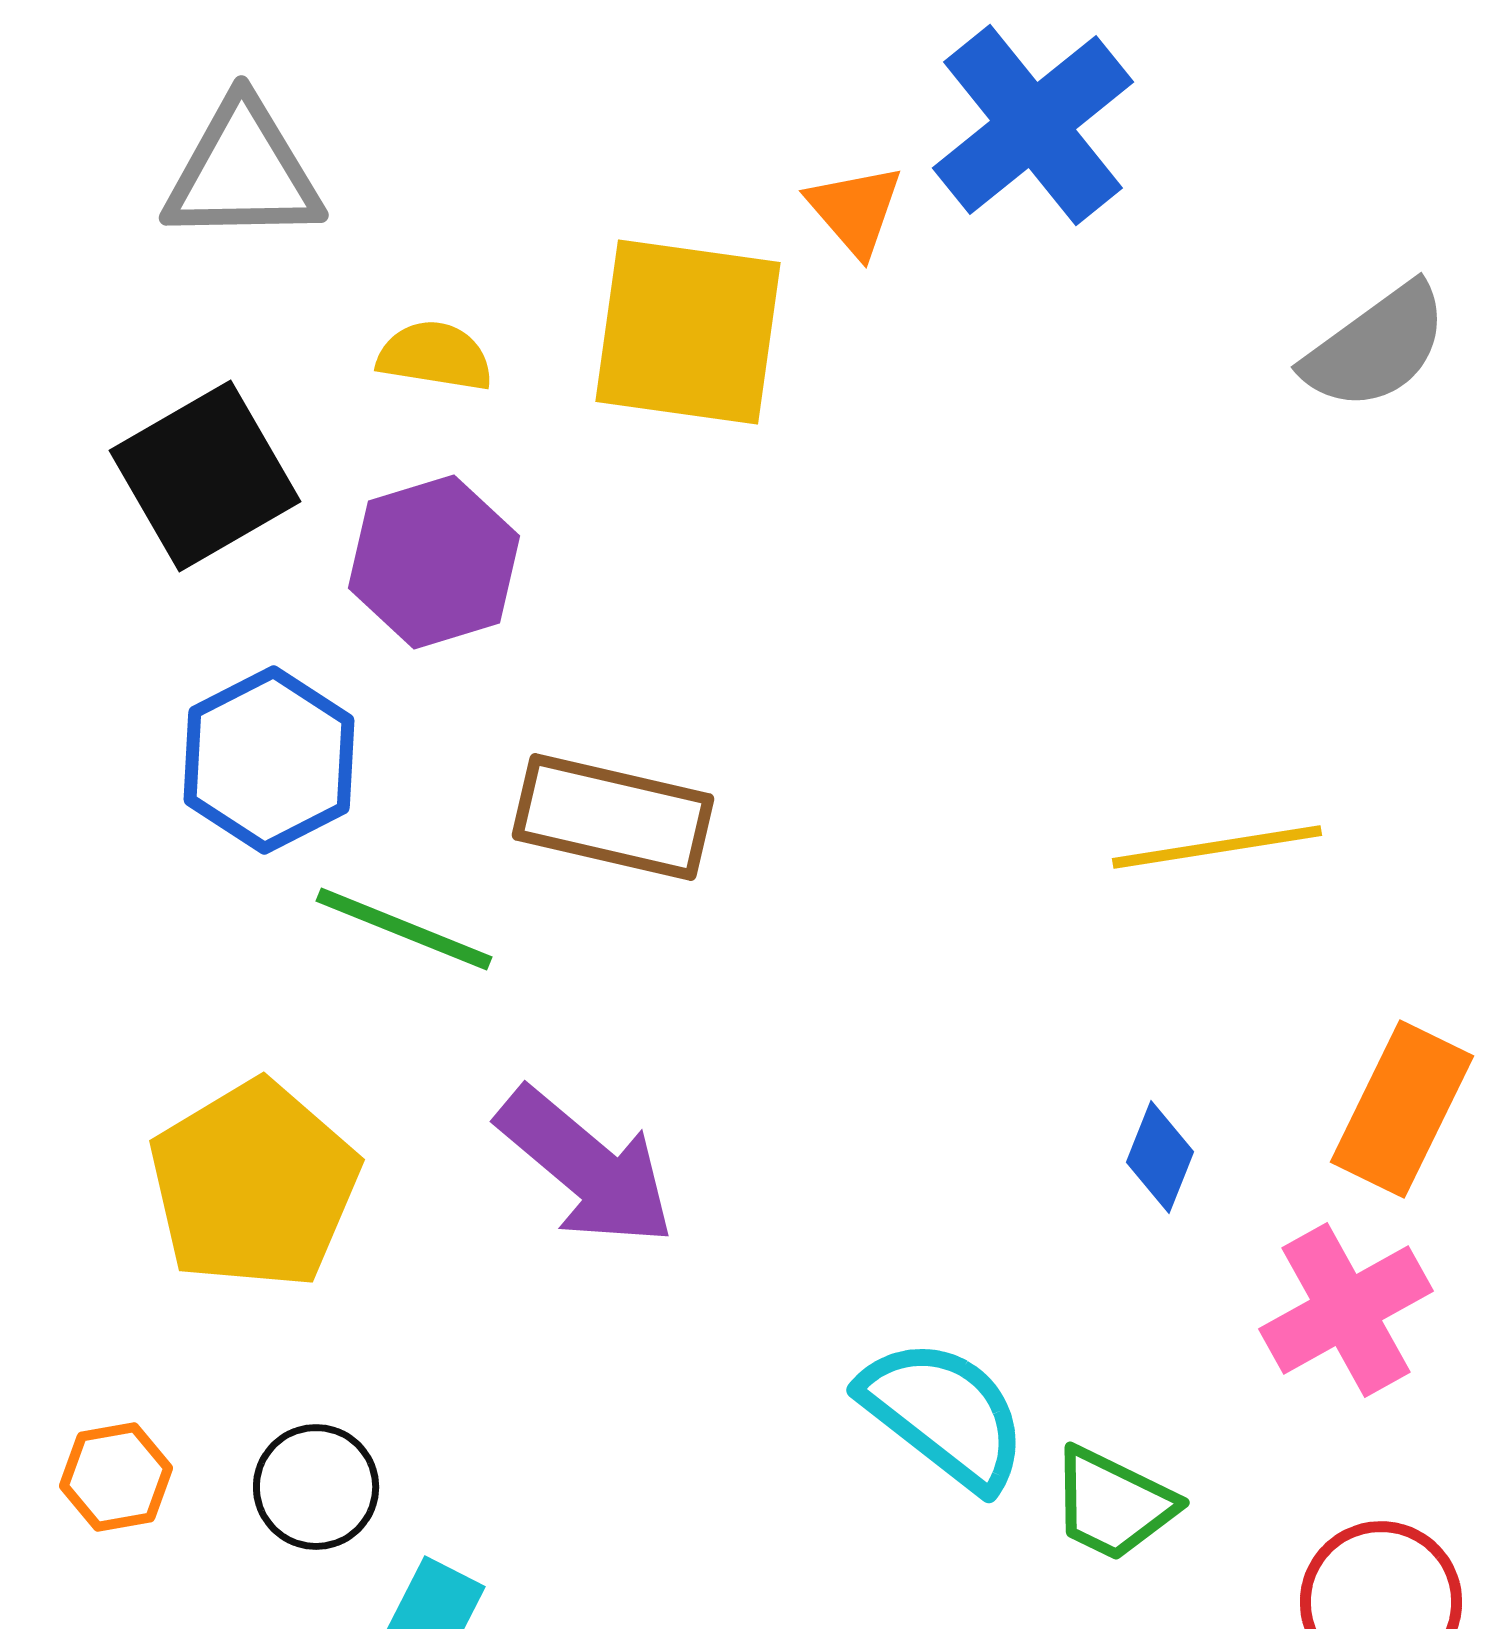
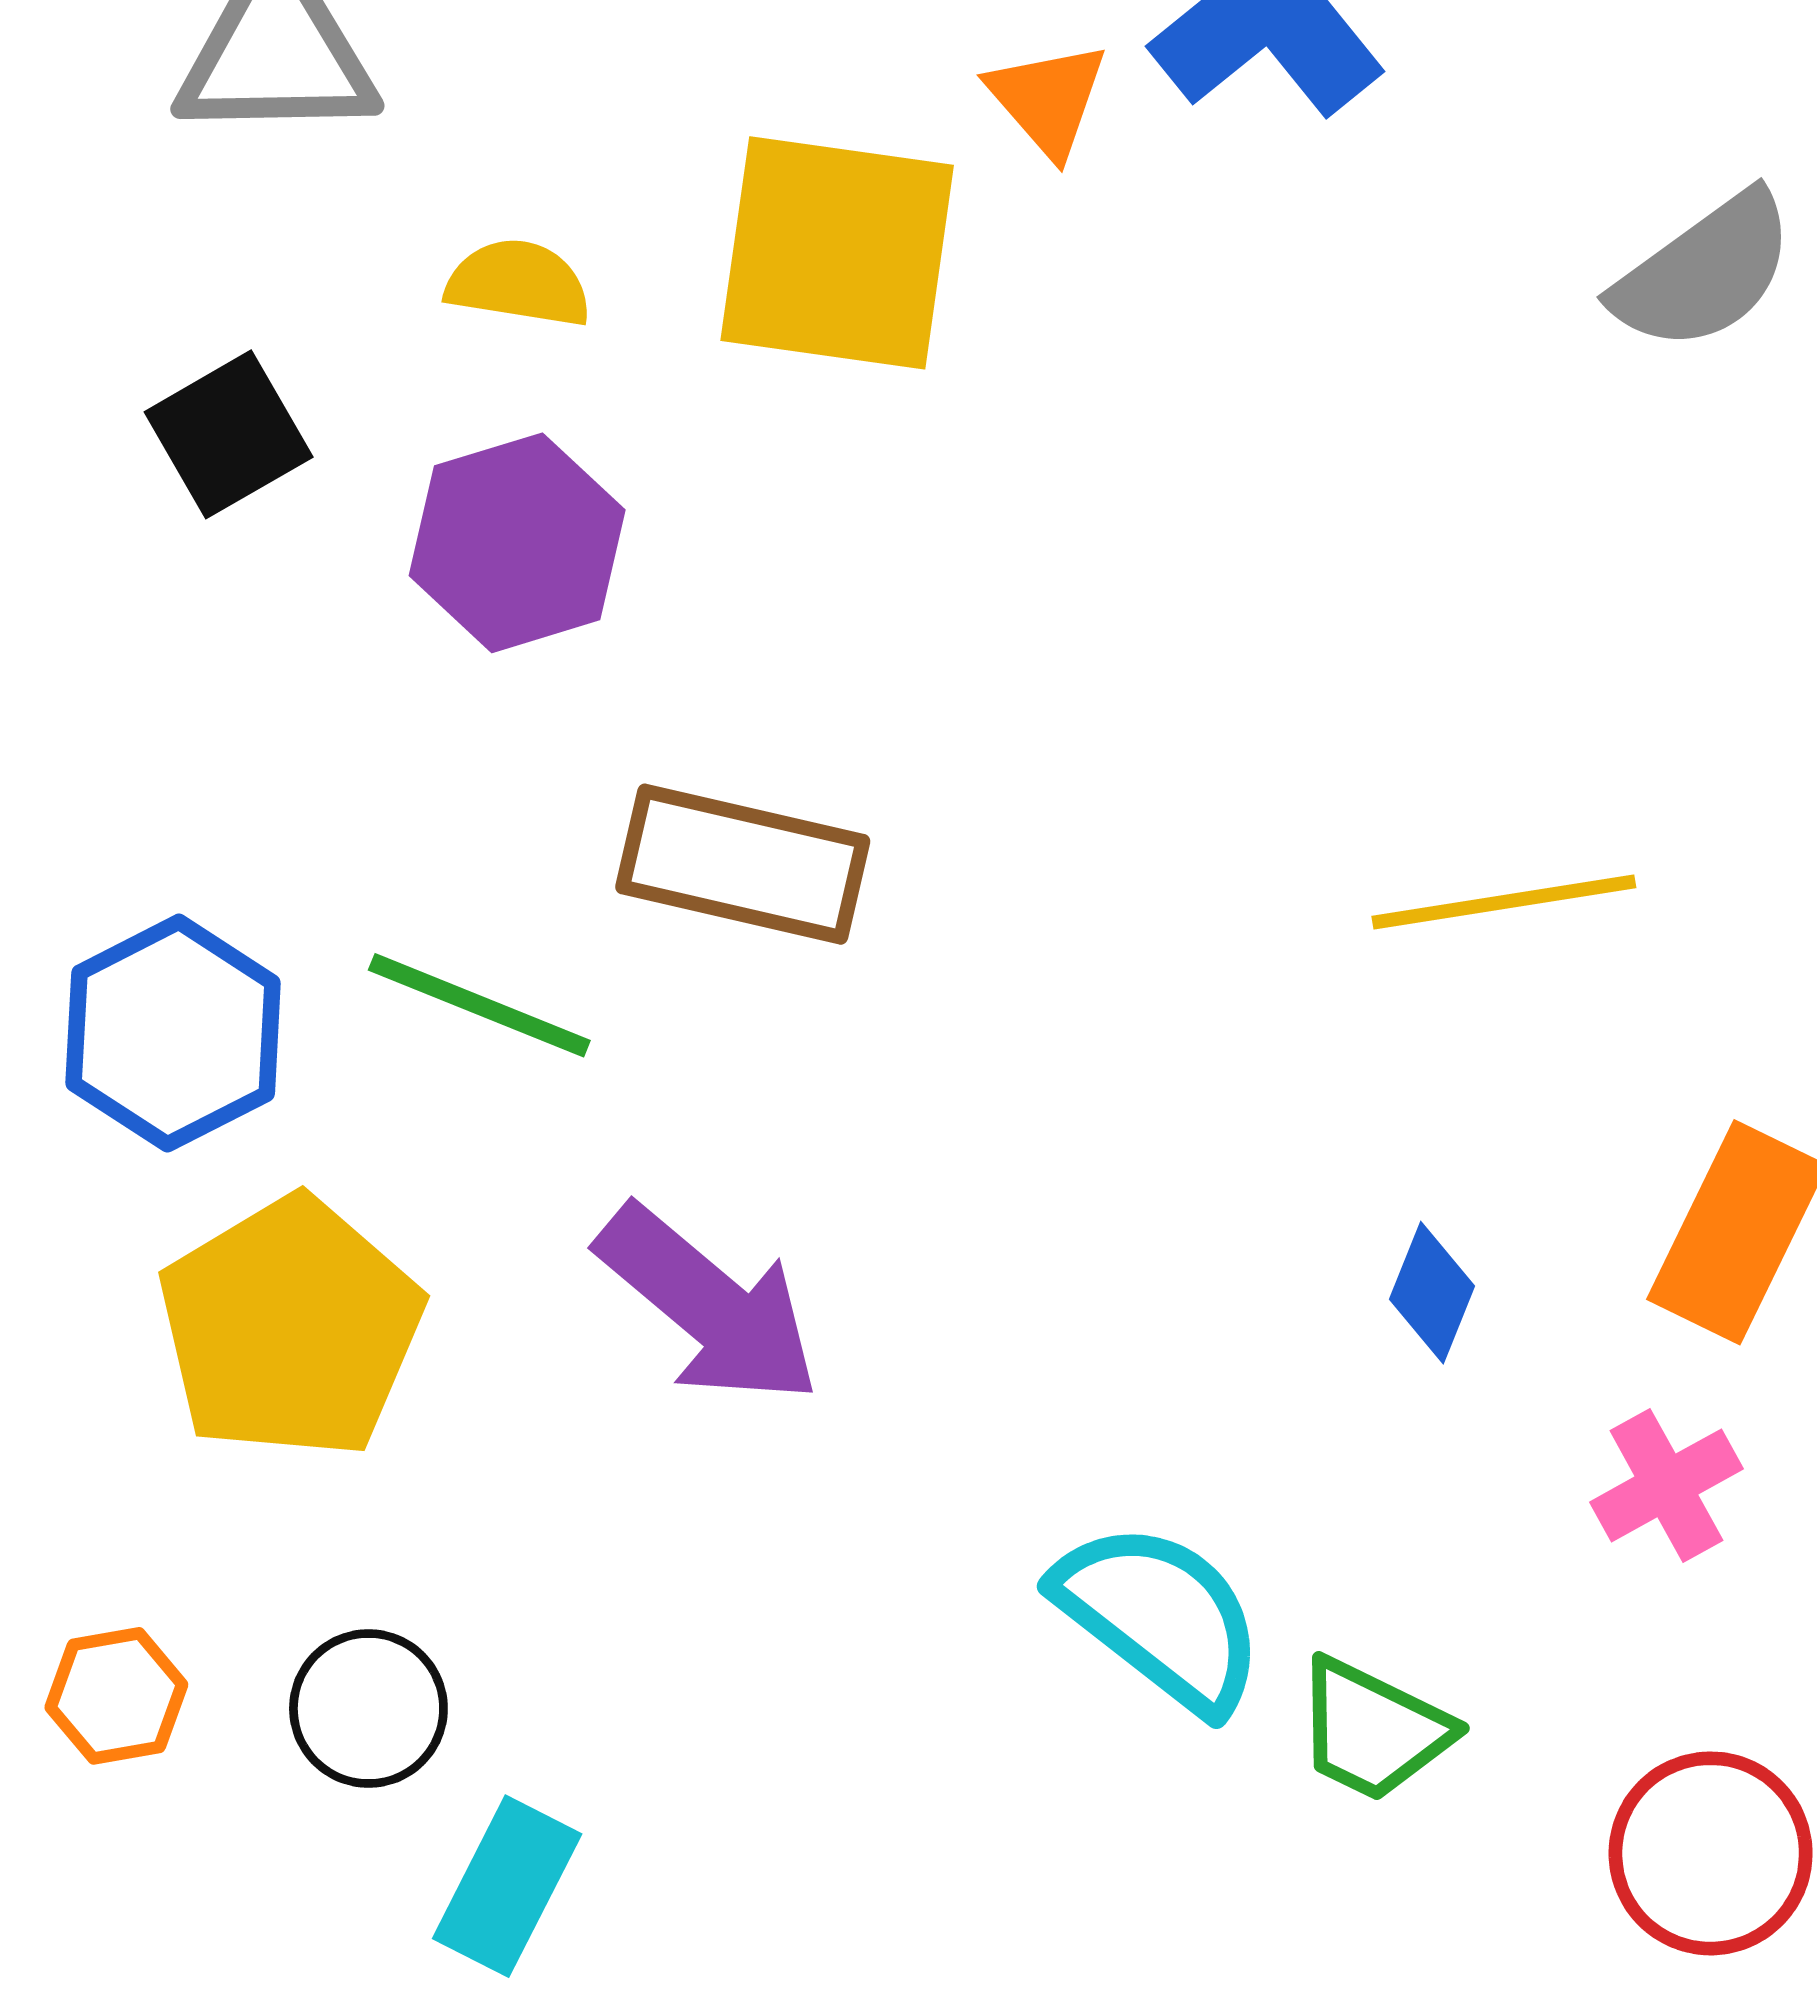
black square: (205, 476) -> (229, 434), size x0.7
blue hexagon: (269, 760) -> (173, 1033), moved
pink cross: (1346, 1310) -> (1666, 1485), size x0.7

